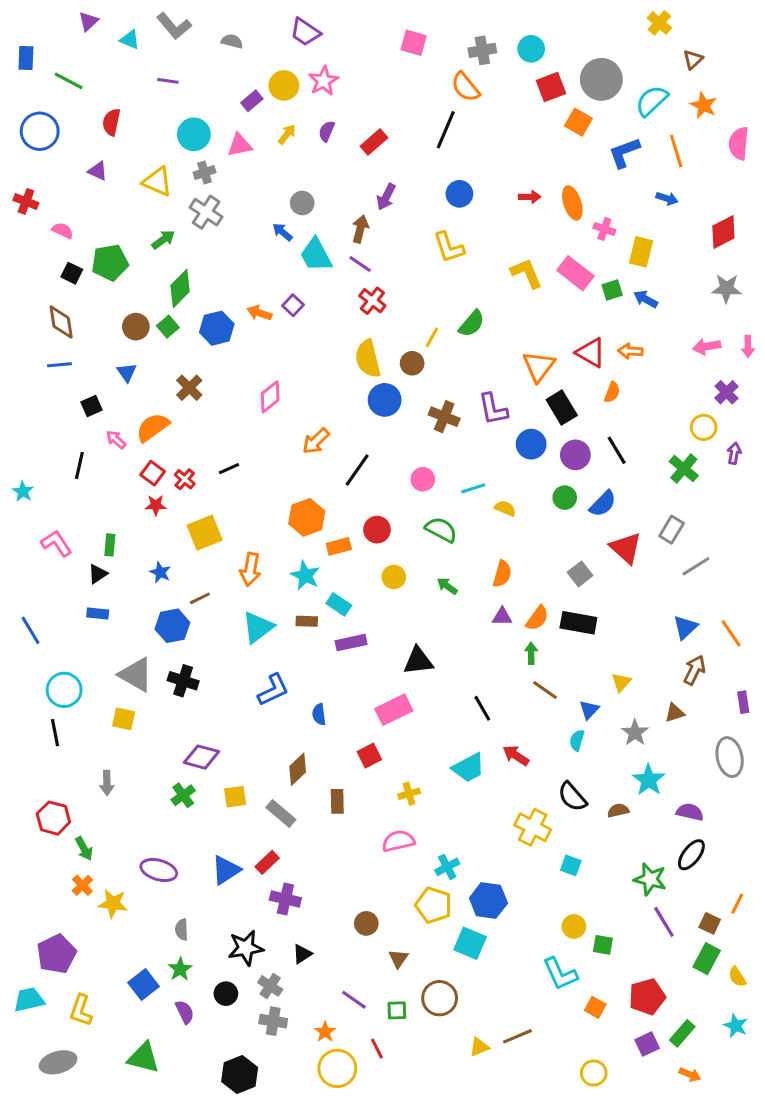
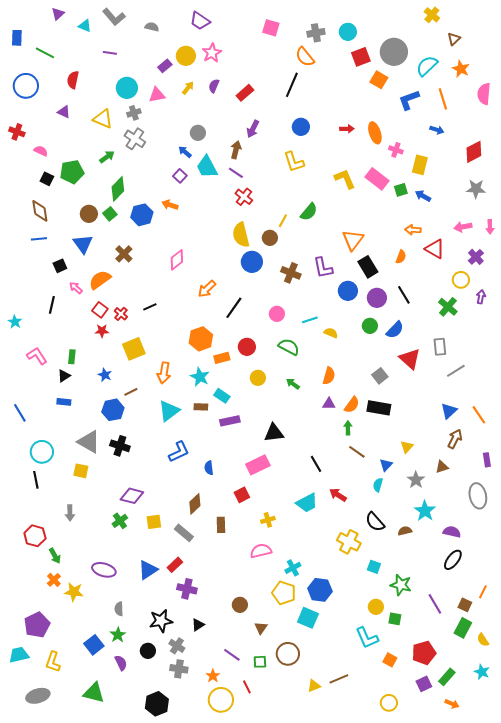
purple square: (293, 305) -> (180, 176), moved
red triangle: (591, 353) -> (435, 249), moved
blue triangle: (127, 372) -> (83, 244), size x1.5
gray rectangle: (672, 530) -> (440, 347), turned -36
green star: (650, 879) -> (401, 585), moved

